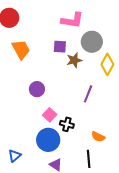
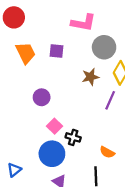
purple square: (60, 47) -> (57, 51), moved
brown star: (74, 60) -> (90, 77), moved
purple line: (88, 94) -> (110, 100), moved

